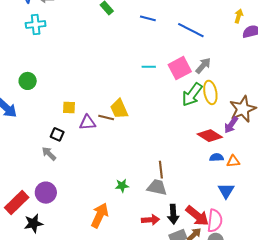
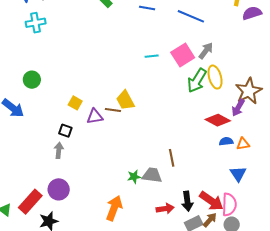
yellow square: (69, 108) -> (75, 103), turned 32
gray arrow: (49, 154) -> (59, 150), turned 56
gray trapezoid: (157, 187) -> (152, 175), moved

